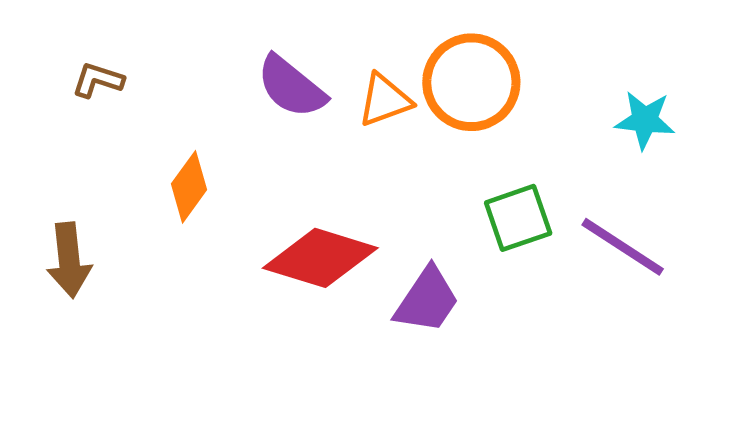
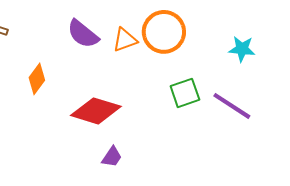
purple trapezoid: (427, 300) -> (112, 157), moved, size x0.7

